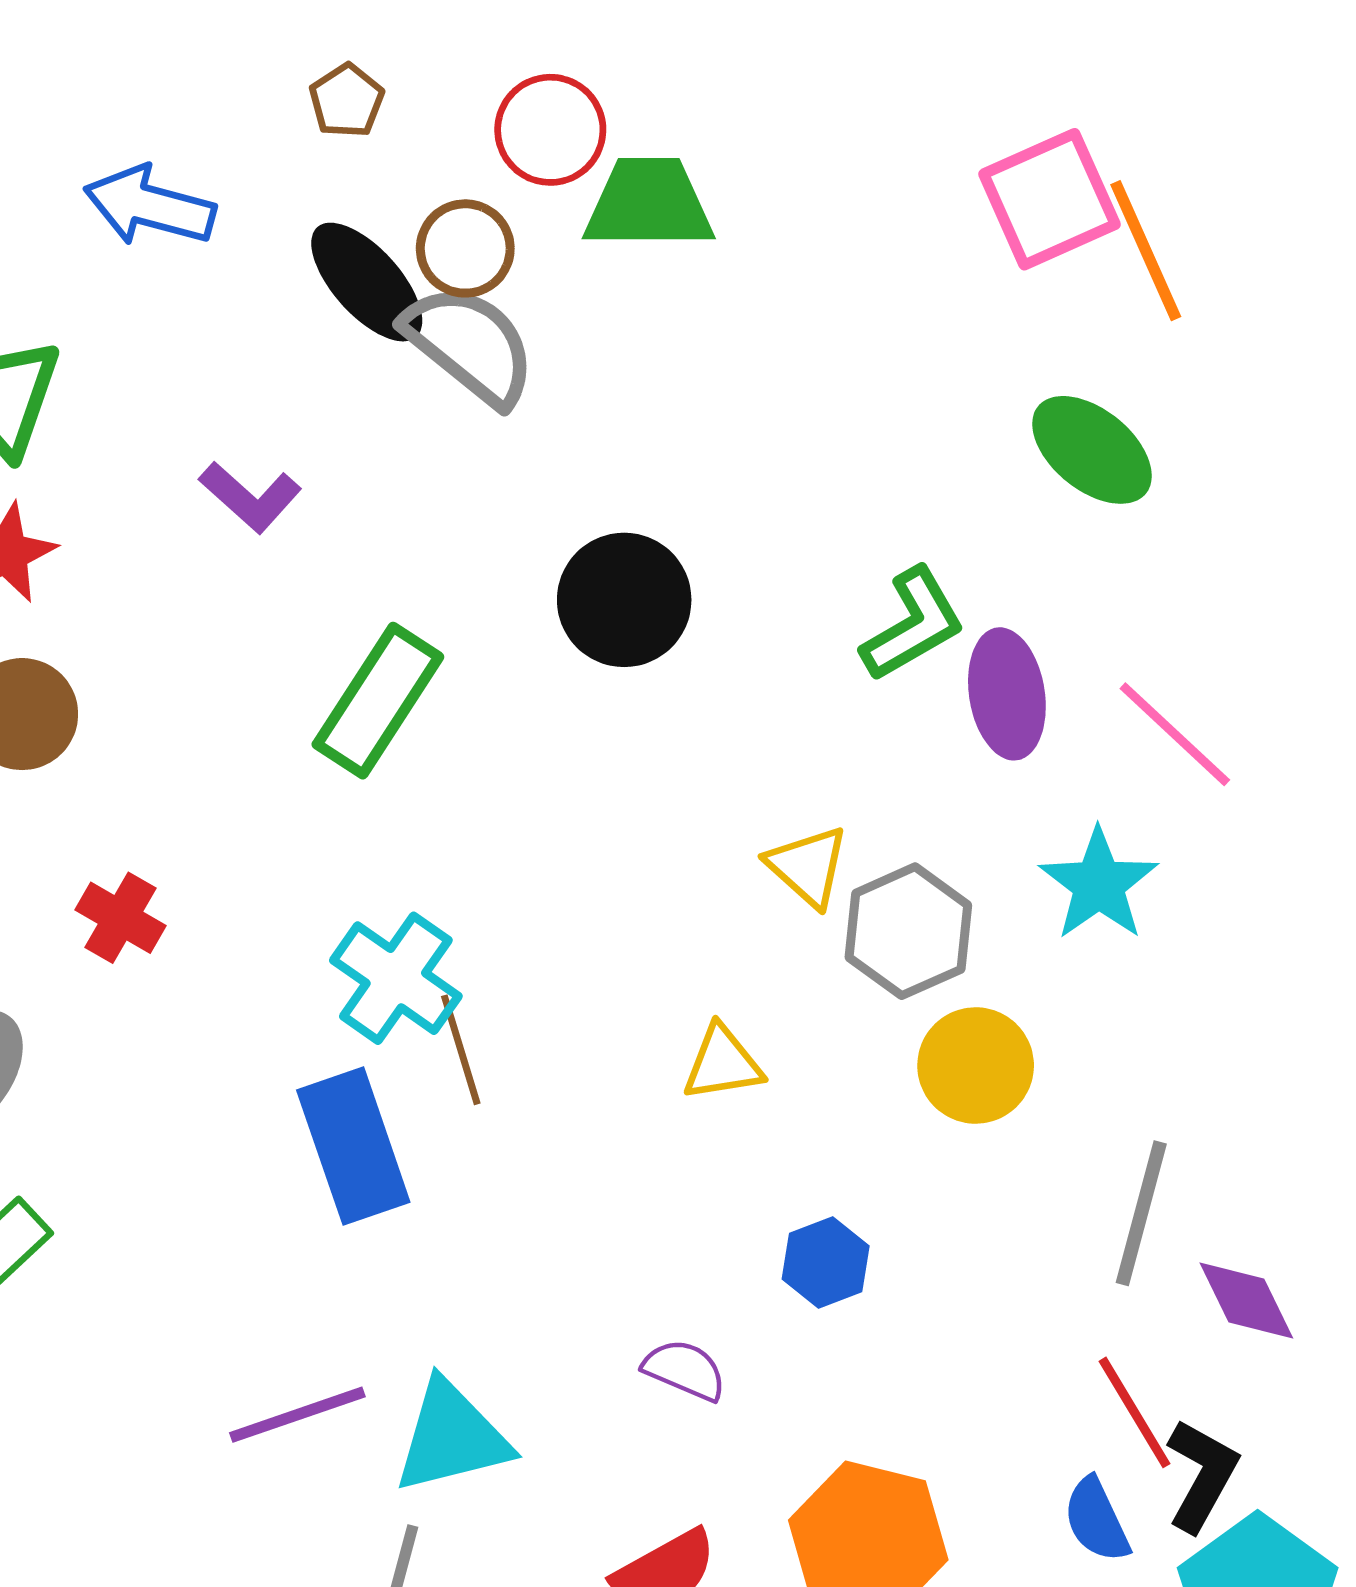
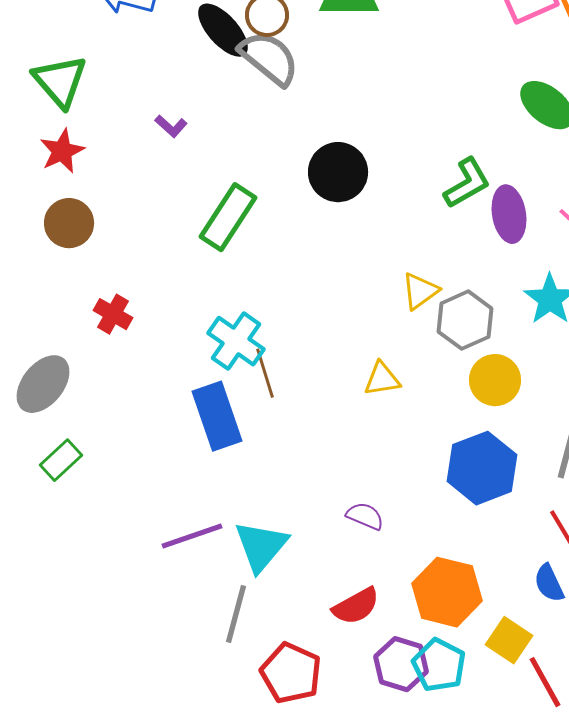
purple L-shape: (250, 497) -> (171, 126), size x0.7
yellow triangle: (808, 866) -> (420, 291), turned 42
blue hexagon: (826, 1262) -> (482, 468), moved, size x1.8
cyan triangle: (452, 1437) -> (261, 546), turned -36

